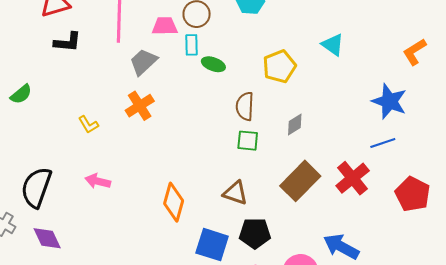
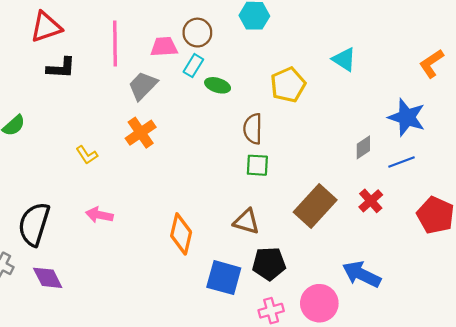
cyan rectangle: (192, 45) -> (193, 66), turned 35
gray diamond: (295, 124) -> (363, 147), moved
red cross: (353, 178) -> (371, 201), size x0.7

